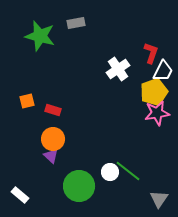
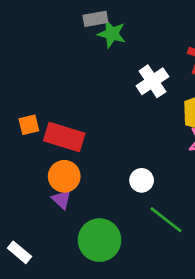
green star: (40, 36) -> (112, 34), moved, size x0.7
red rectangle: (53, 110) -> (64, 137), size x1.8
white circle: (110, 172) -> (142, 180), moved

